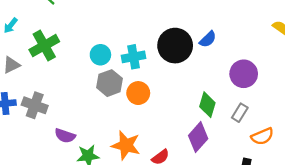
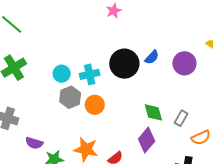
purple circle: (244, 74) -> (184, 63), moved
green diamond: (207, 105) -> (153, 112), turned -30

